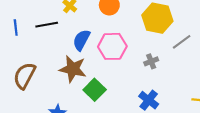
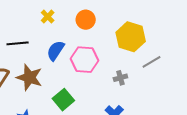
black line: (47, 25) -> (18, 43), moved
brown star: (73, 69) -> (29, 77), moved

